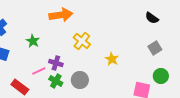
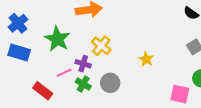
green star: (33, 41) -> (57, 39), size x1.6
yellow cross: (82, 41) -> (101, 46), moved

